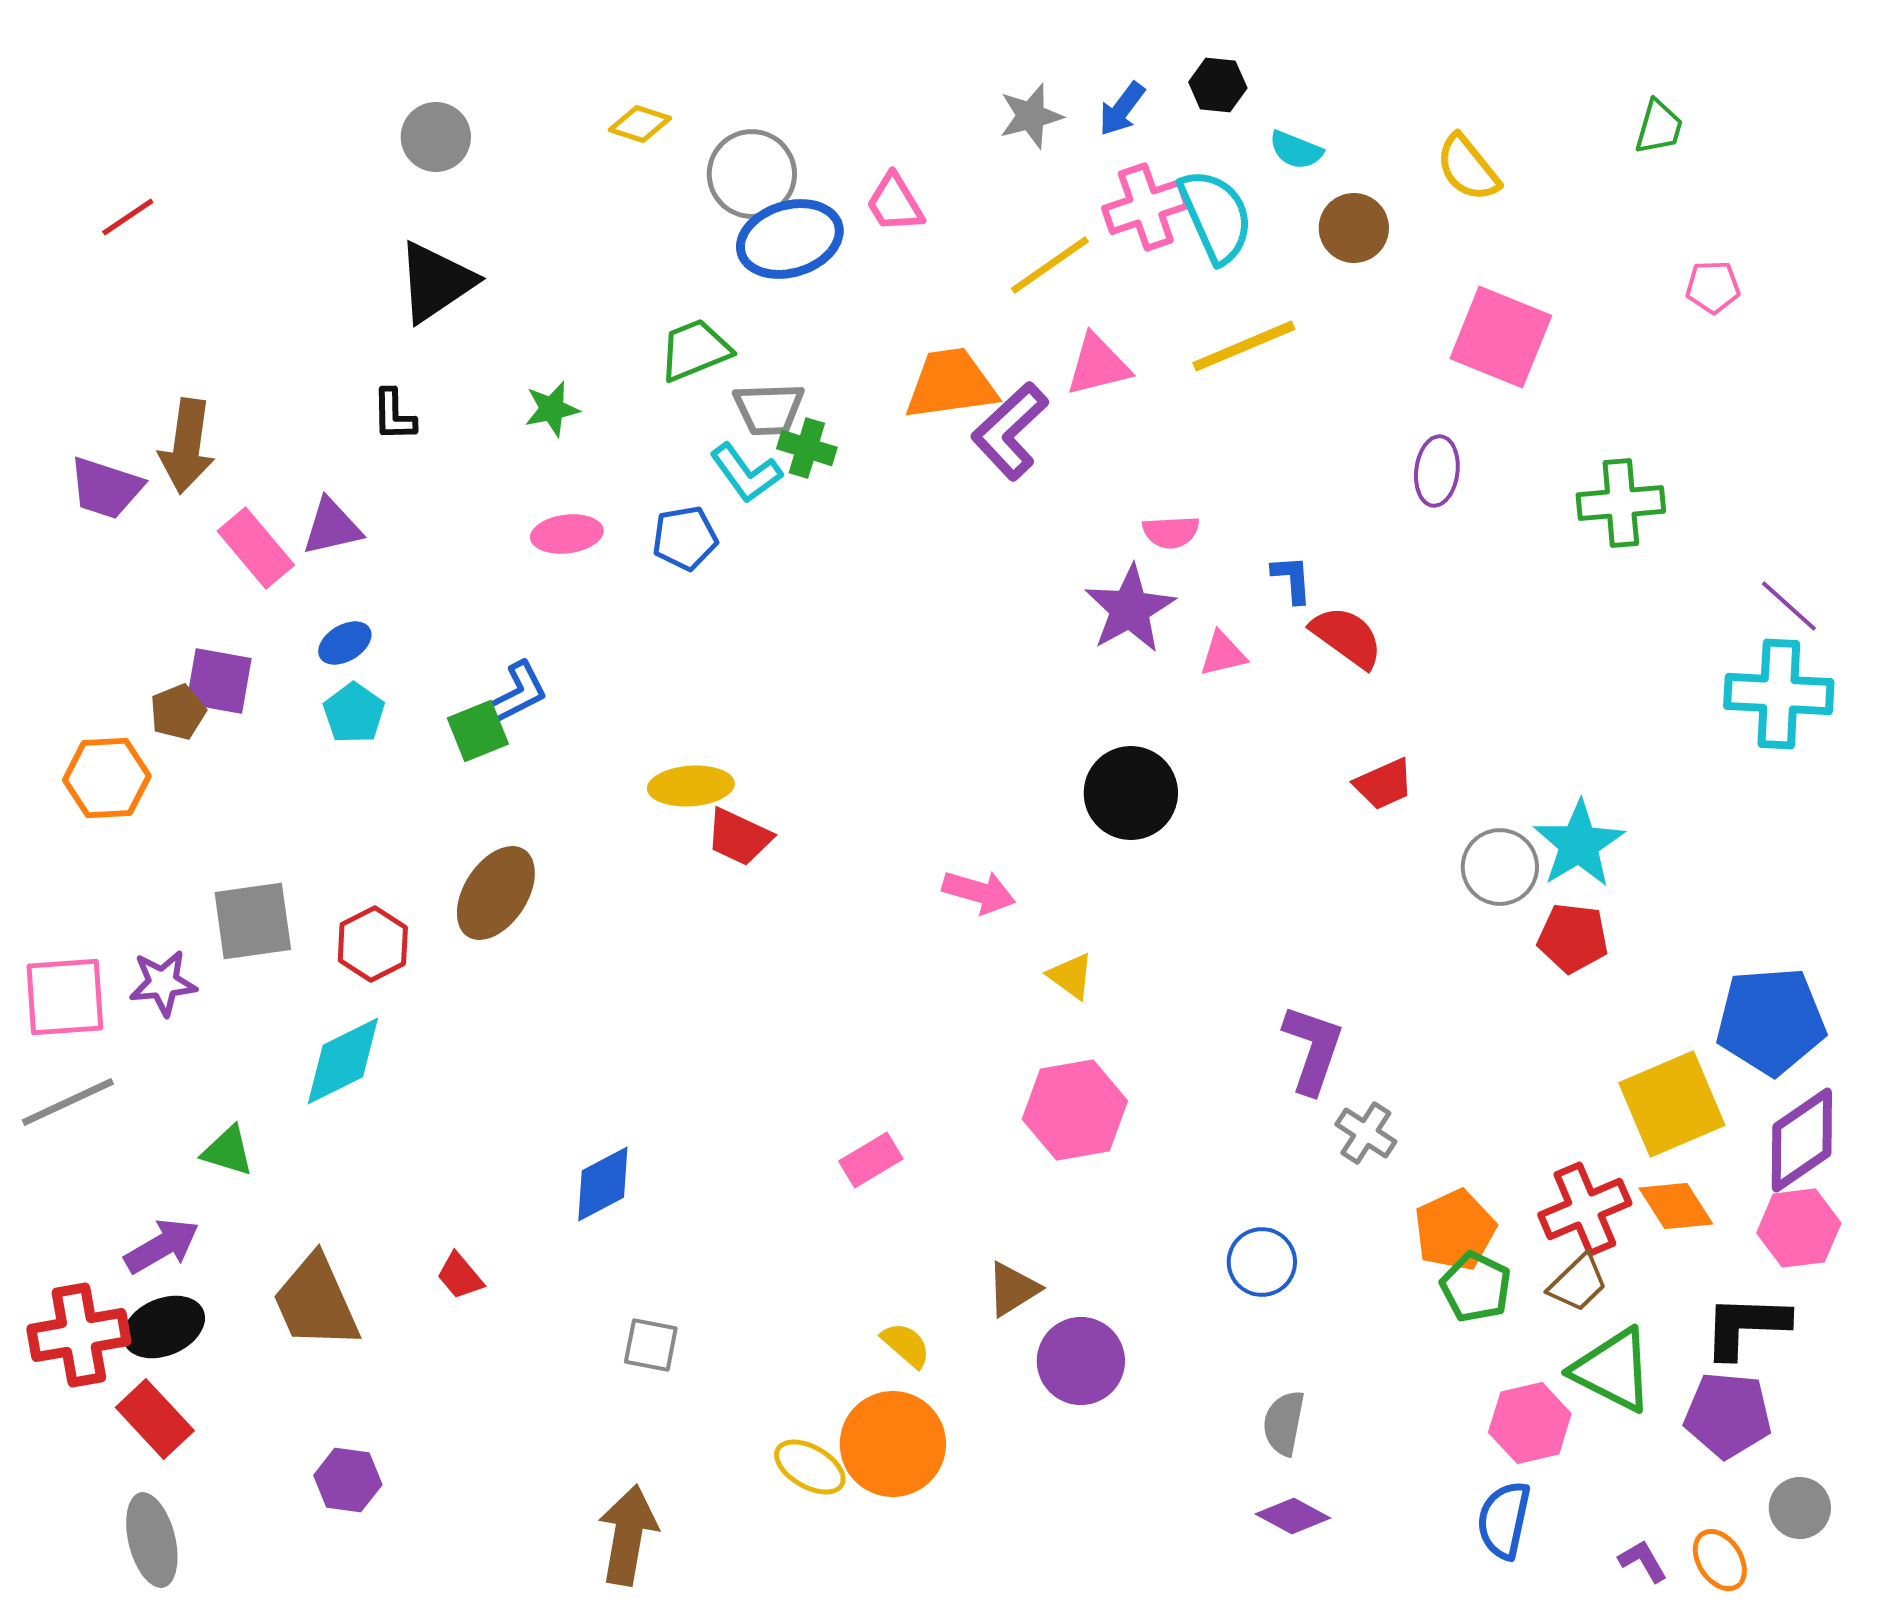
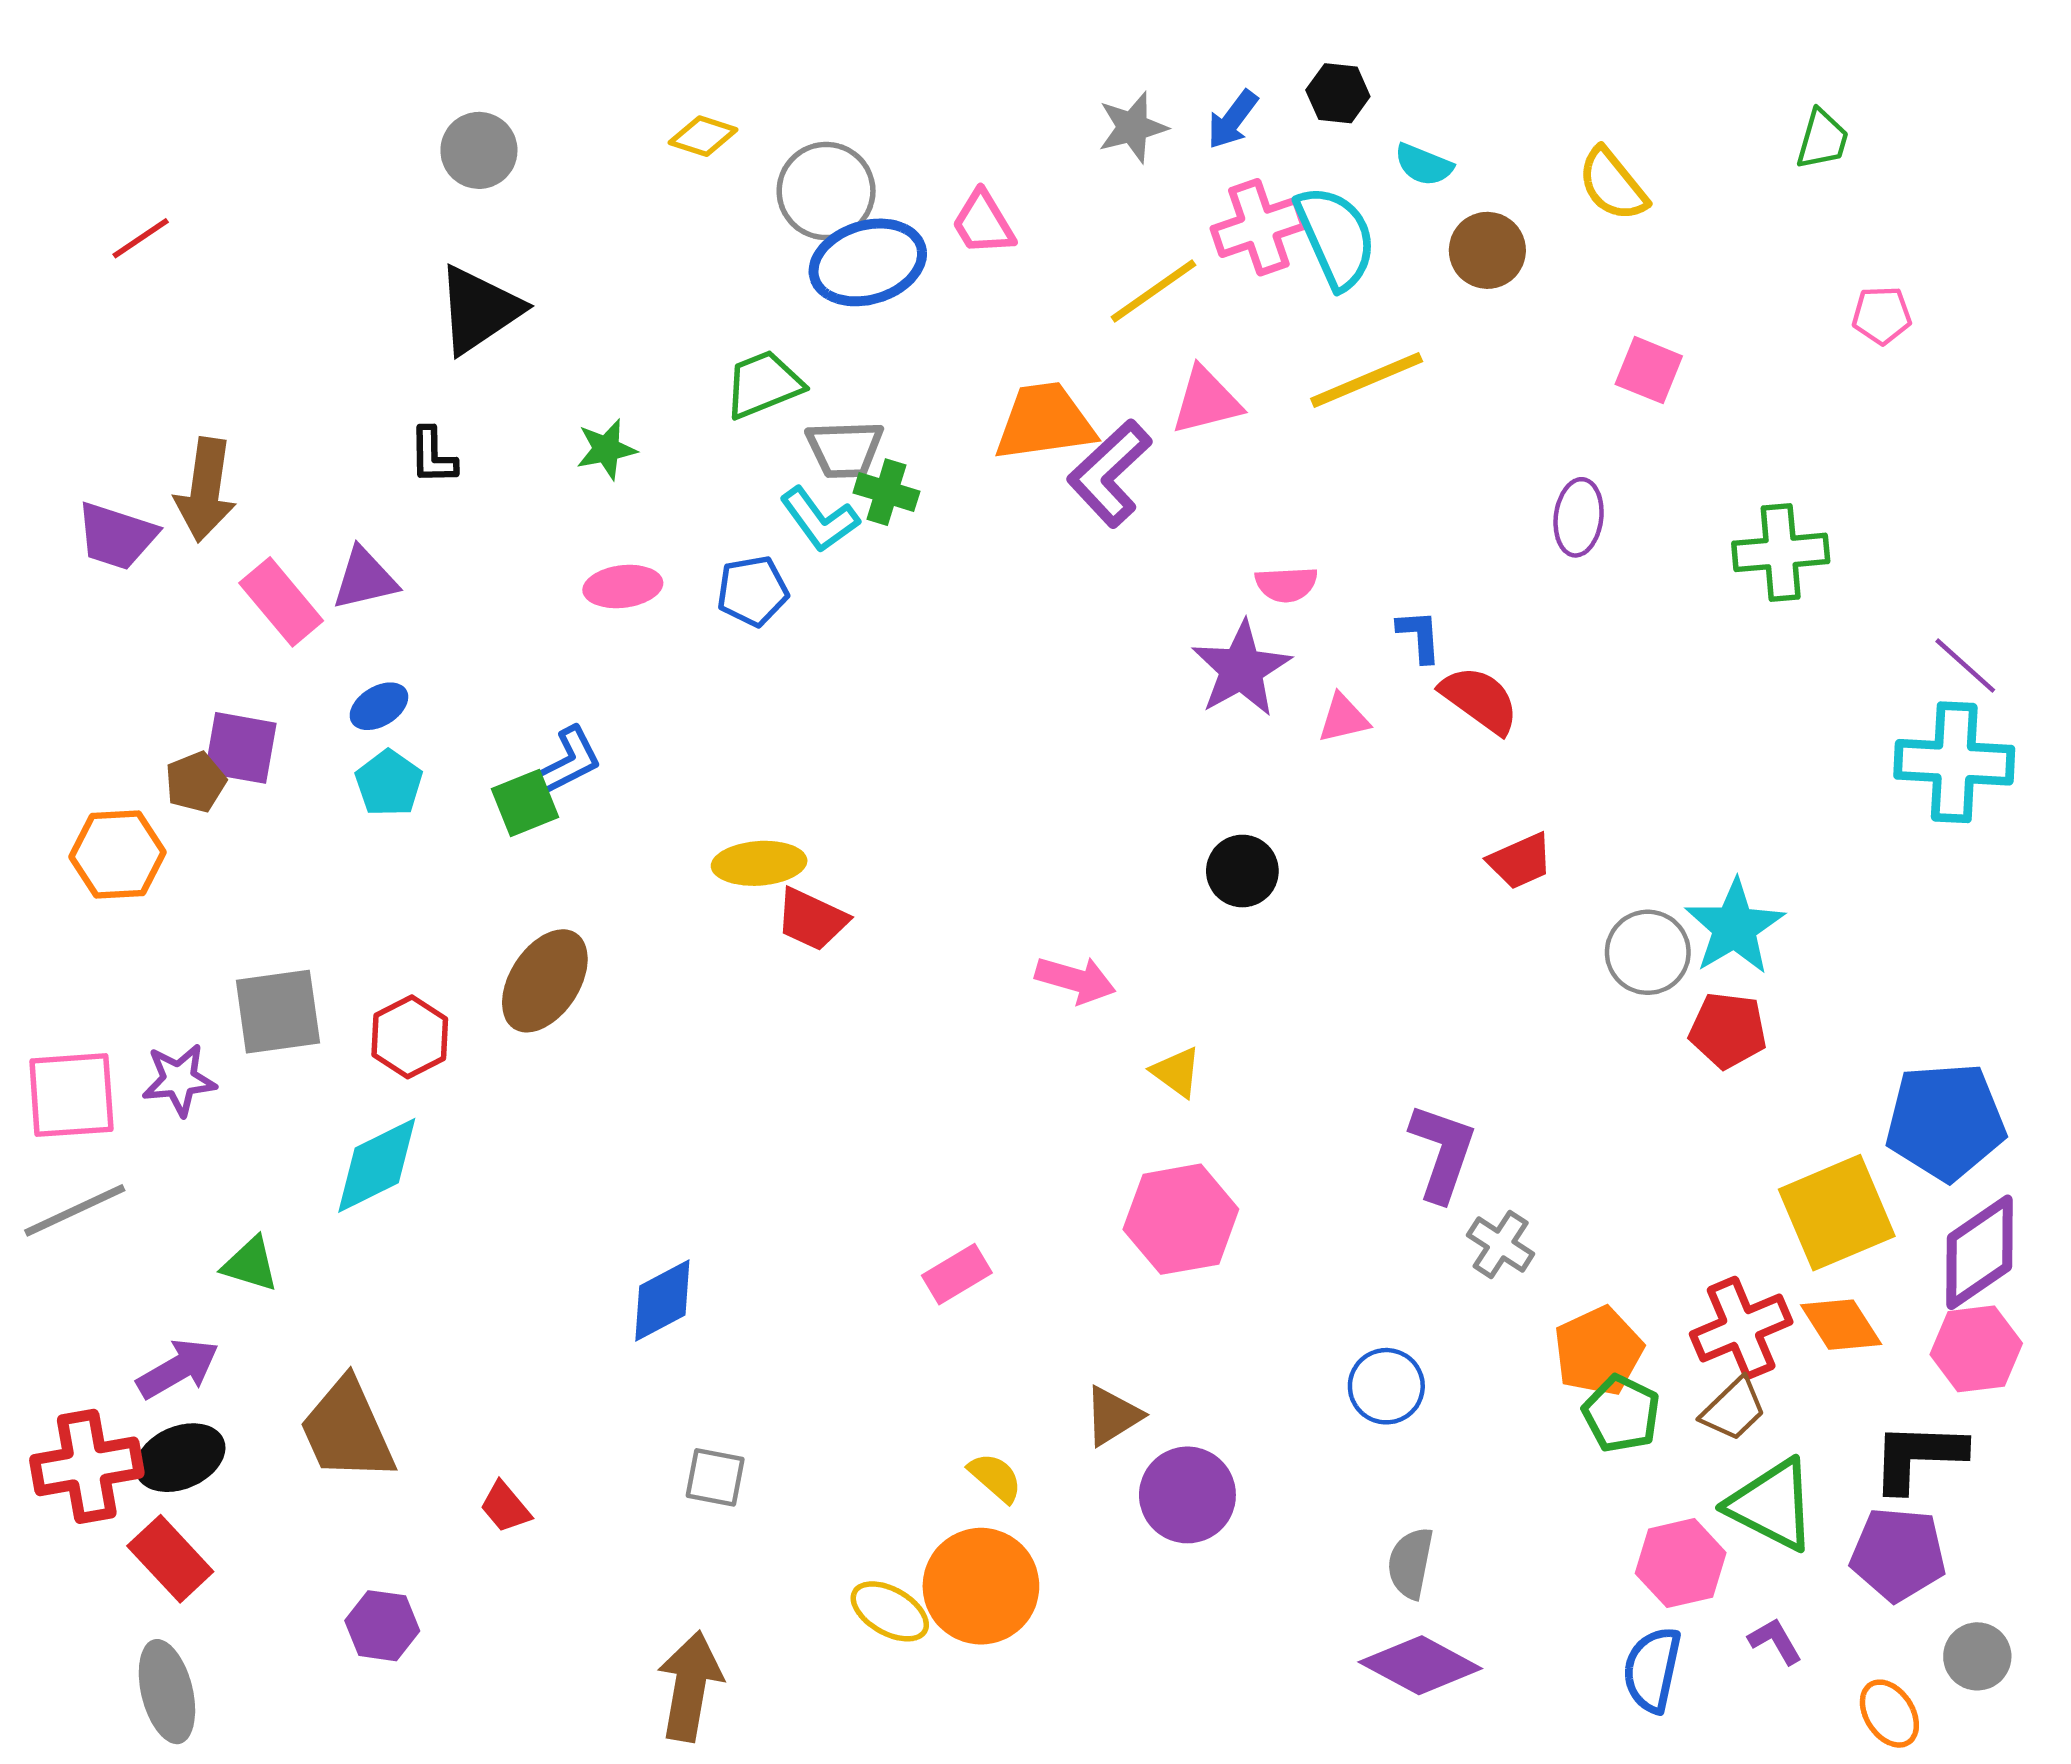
pink square: (1501, 337) -> (1649, 370), size x0.6
black circle: (1131, 793) -> (1242, 871), size x0.7
red trapezoid: (460, 1276) -> (505, 1507), moved
purple diamond: (1293, 1516) -> (1420, 1665), size x1.5
purple L-shape: (1643, 1561) -> (1775, 1641), moved

